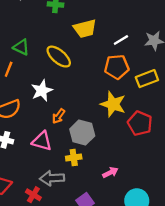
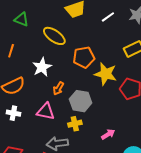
green triangle: (21, 47) -> (21, 19), moved
orange pentagon: (117, 67) -> (84, 57), moved

